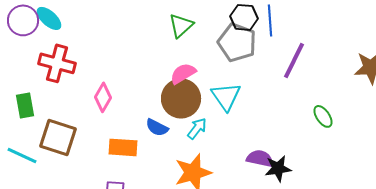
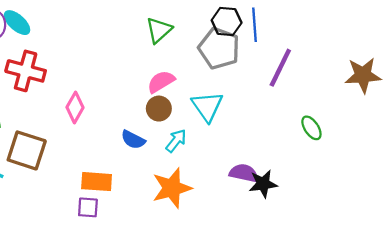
brown circle: (181, 98) -> (159, 109), size x0.6
orange rectangle: (123, 147) -> (97, 182), moved

